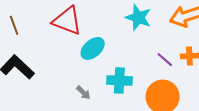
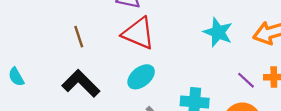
cyan ellipse: (93, 48) -> (141, 77), moved

